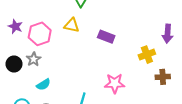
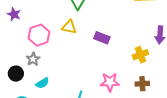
purple star: (15, 27) -> (14, 14), moved
black circle: (14, 64) -> (16, 74), moved
brown cross: (163, 77) -> (142, 84), moved

